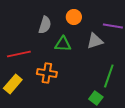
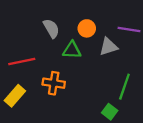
orange circle: (74, 17) -> (87, 28), moved
gray semicircle: (45, 25) -> (51, 28), turned -48

